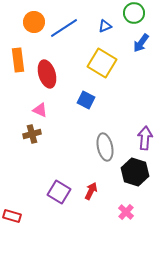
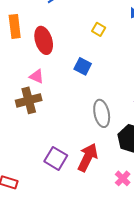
yellow square: (102, 63) -> (99, 29), size x0.5
brown cross: (32, 134) -> (29, 100), size x1.4
red arrow: (91, 191) -> (88, 157), size x1.6

